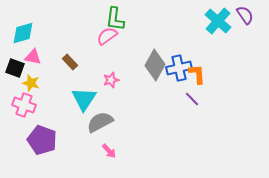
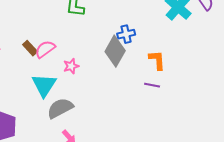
pink semicircle: (107, 36) -> (45, 49), moved
blue cross: (179, 68) -> (126, 34), moved, size x0.7
purple line: (192, 99) -> (152, 85), turned -35

